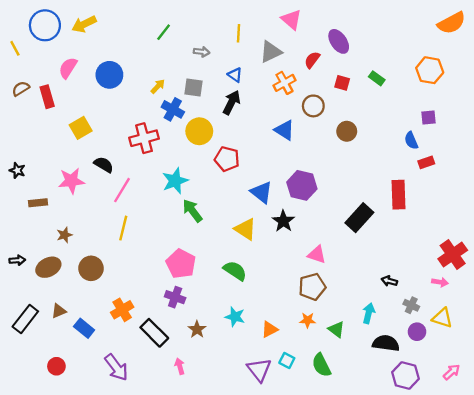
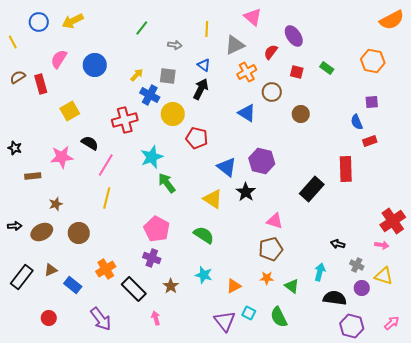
blue circle: (45, 25) -> (39, 22), size x0.7

